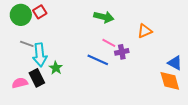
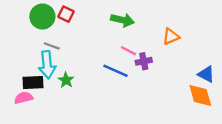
red square: (40, 12) -> (66, 14), moved, turned -32
green circle: (21, 15) -> (42, 16), moved
gray line: (27, 44) -> (52, 46), moved
black rectangle: (37, 78) -> (33, 82), moved, turned -66

